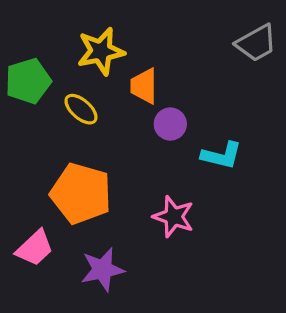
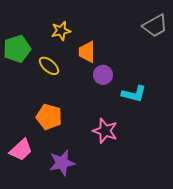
yellow star: (101, 51) -> (61, 31), size x0.7
orange pentagon: (81, 193) -> (49, 117), size x0.7

